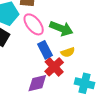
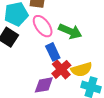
yellow semicircle: (68, 52) -> (82, 69), moved, size x1.5

